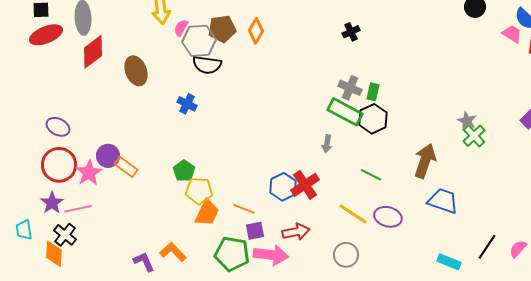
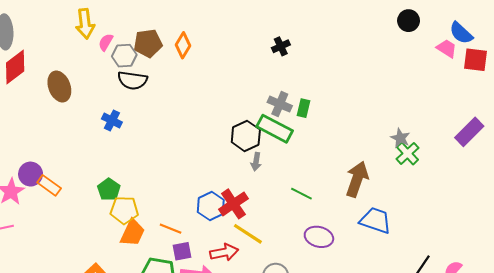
gray hexagon: (199, 41) -> (124, 56), size x0.7
black hexagon: (373, 119) -> (246, 136), moved
yellow line: (353, 214) -> (248, 234), moved

